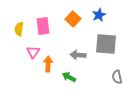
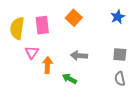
blue star: (99, 15) -> (118, 17), moved
yellow semicircle: (19, 29) -> (17, 28), size x1.5
gray square: (106, 44) -> (120, 55), moved, size x0.6

